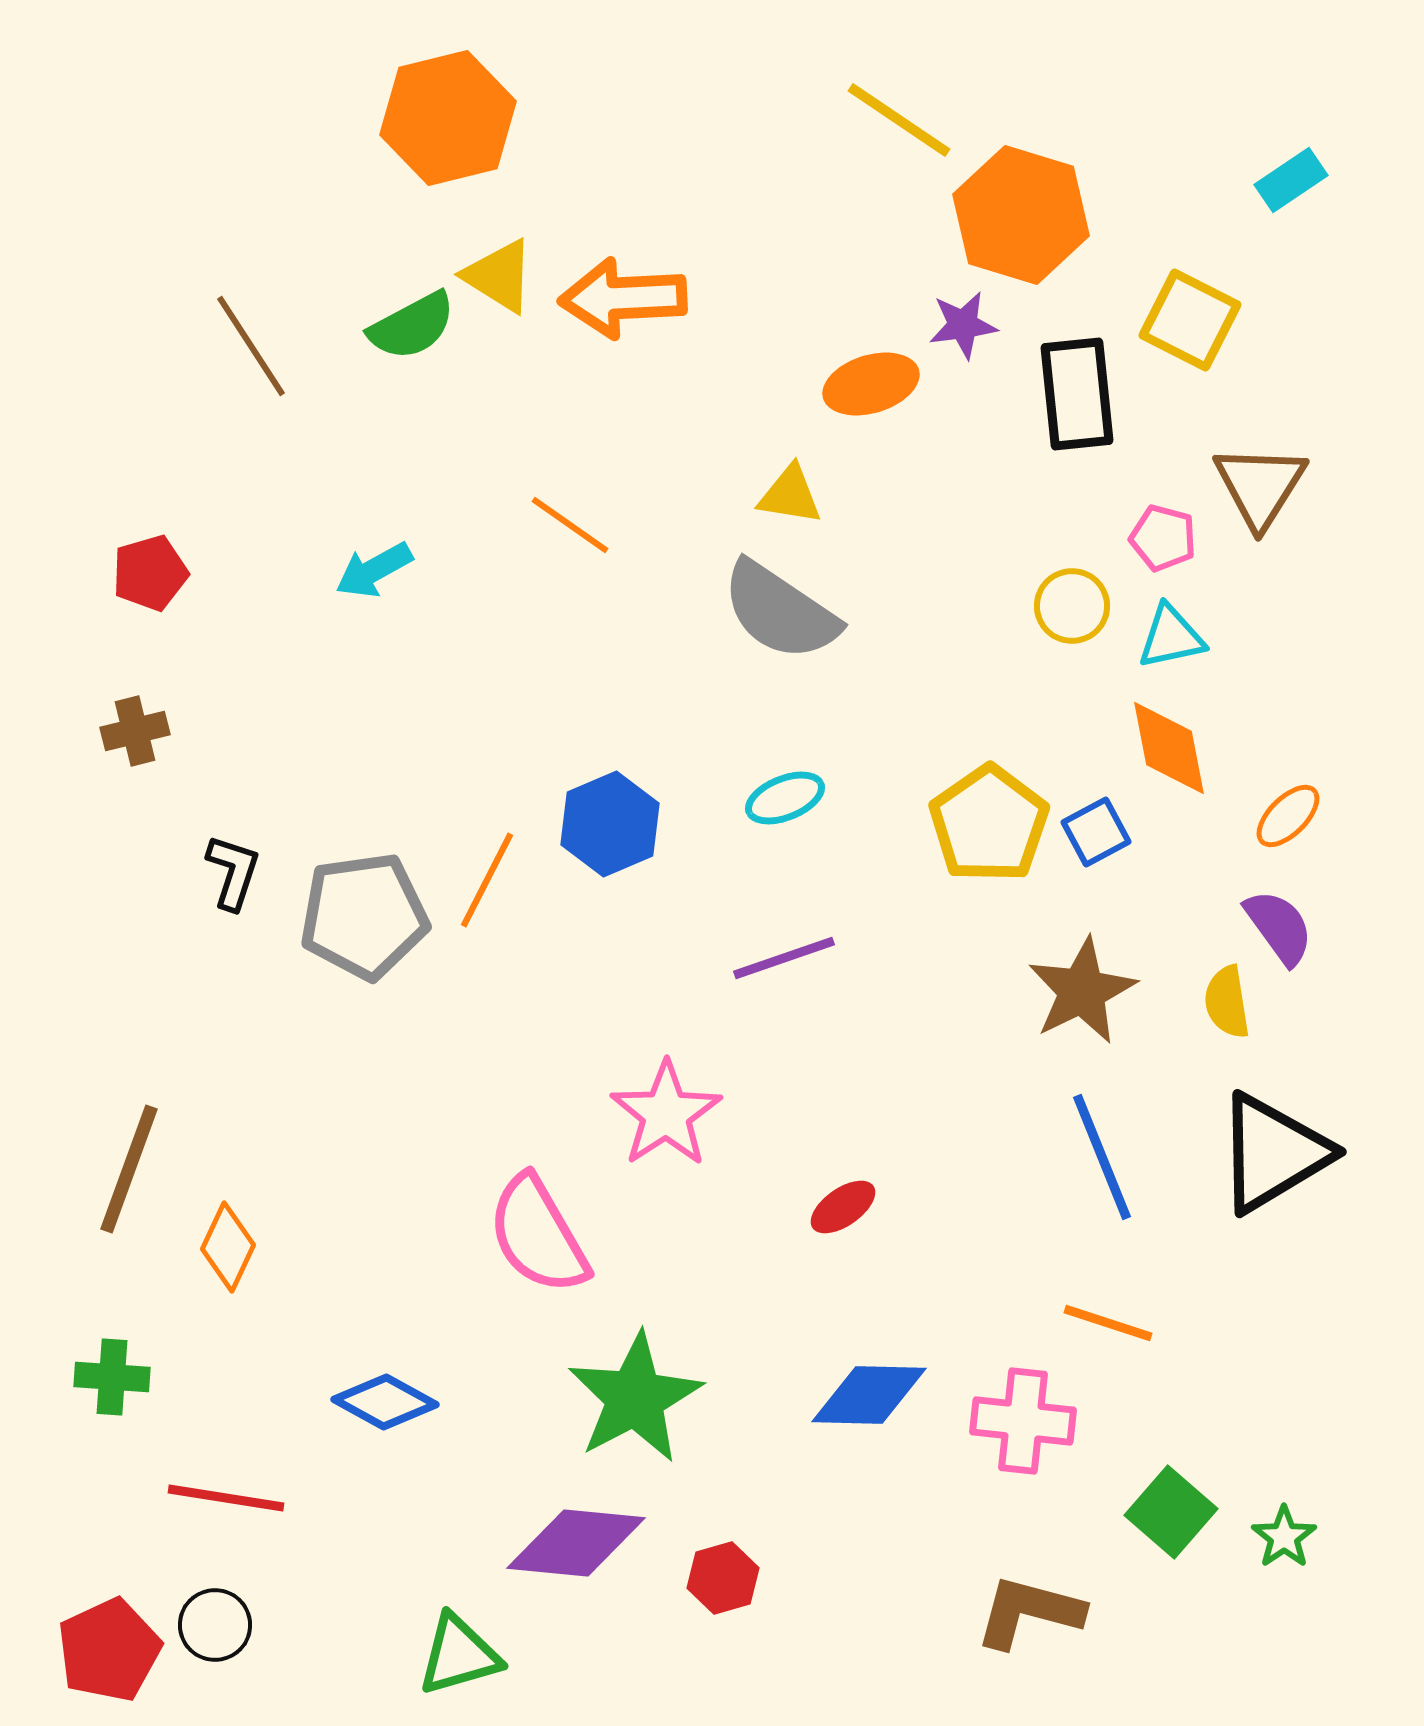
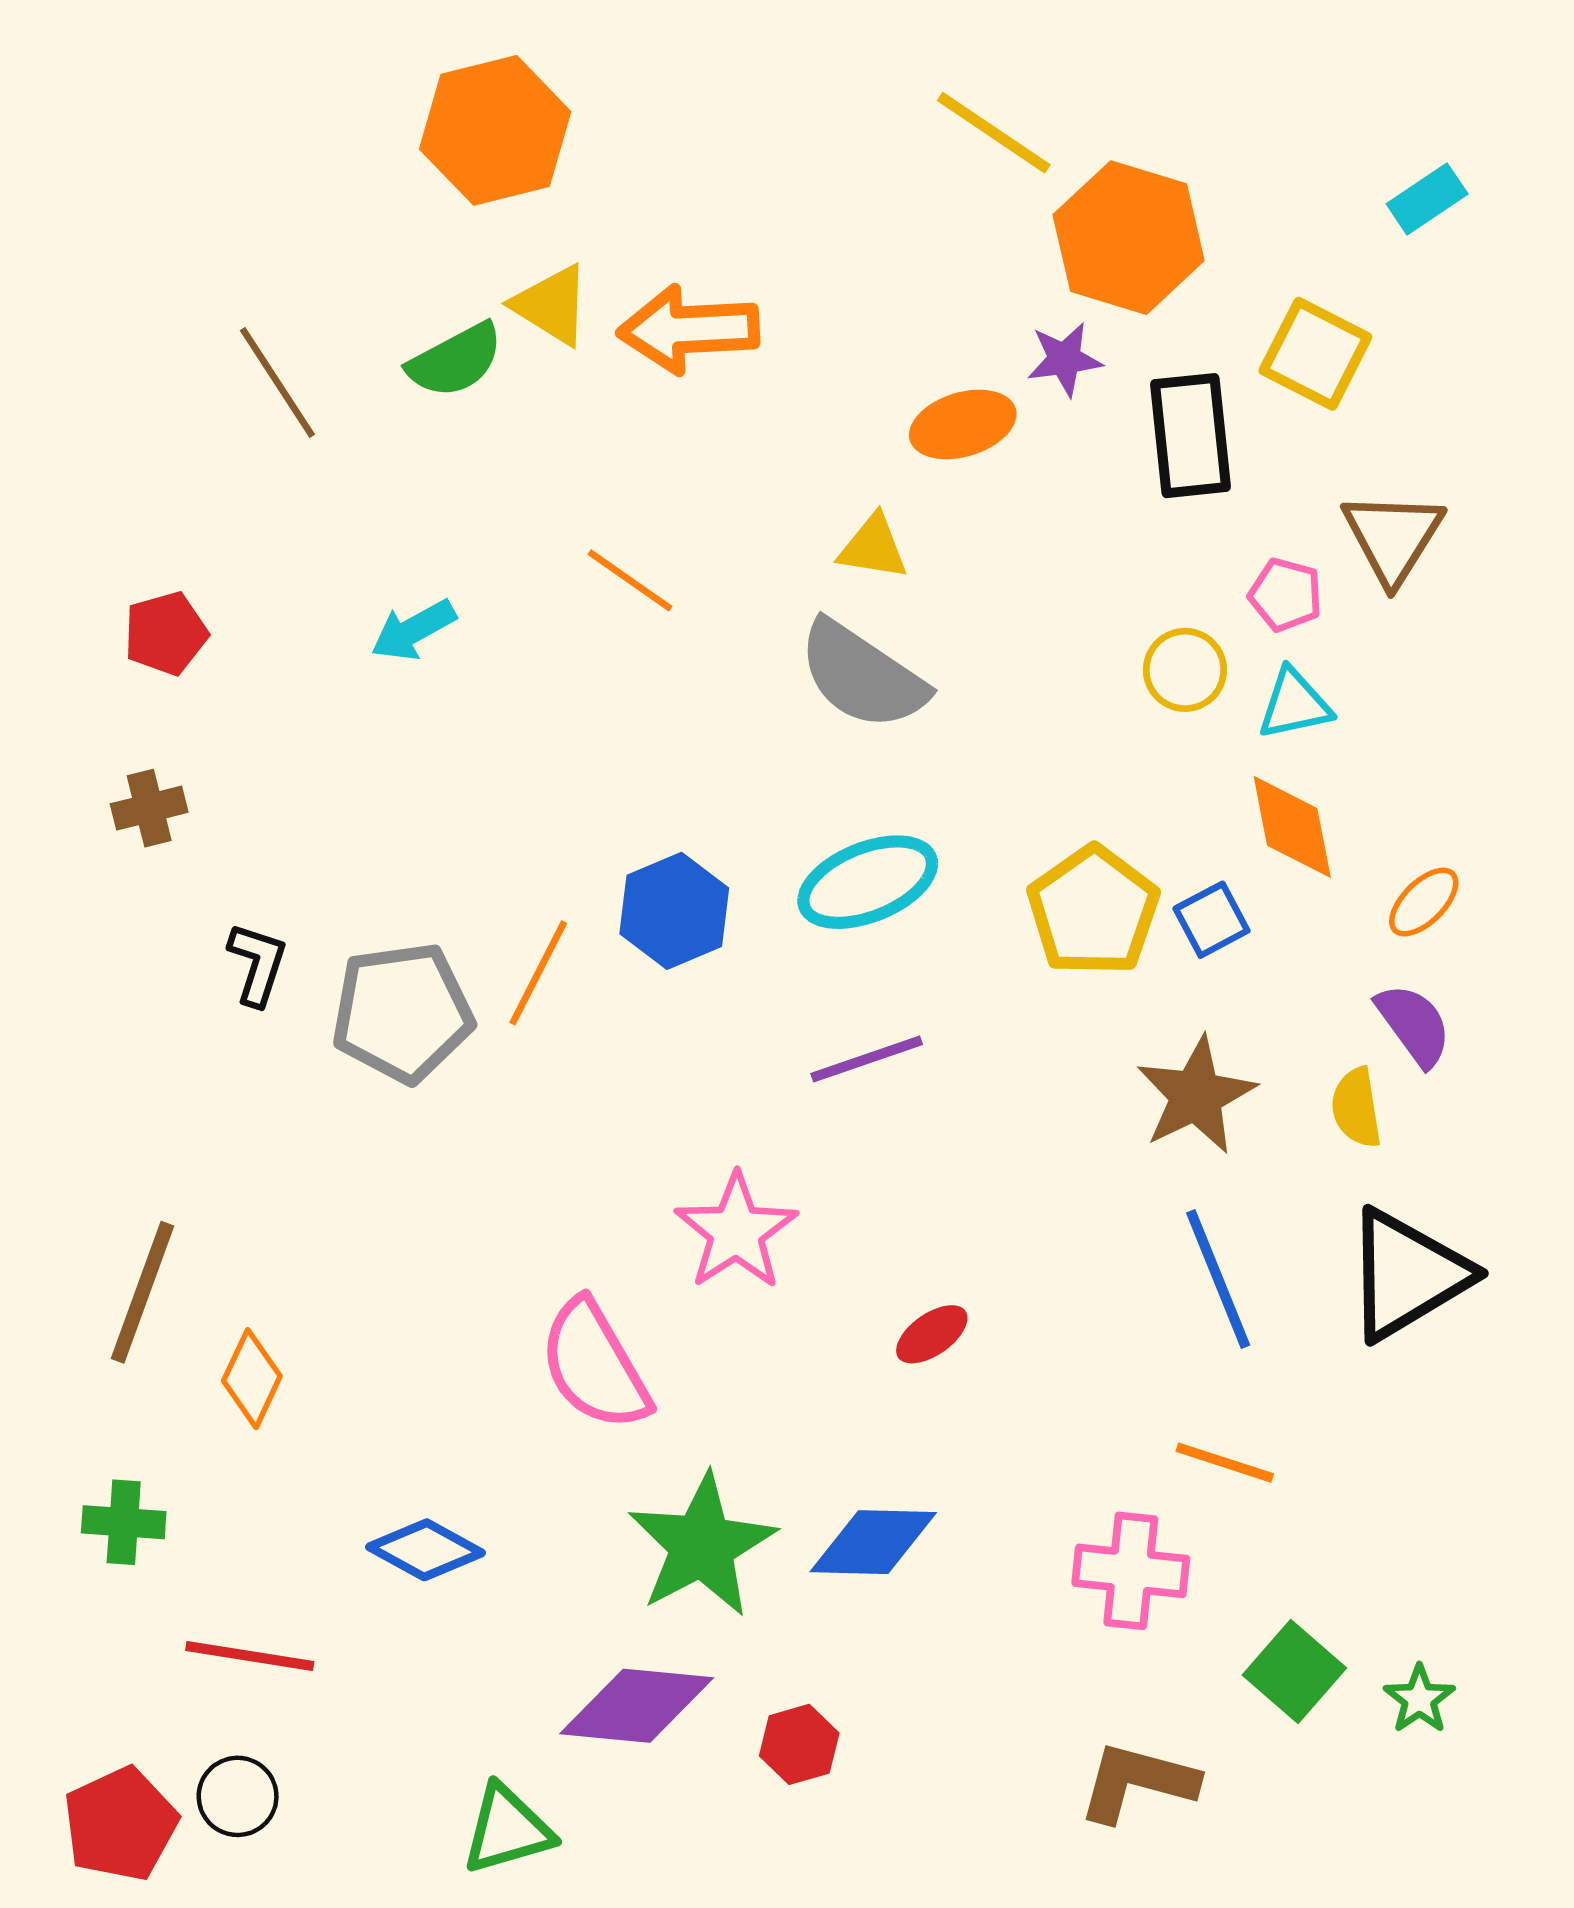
cyan ellipse: (785, 798) -> (868, 882), size x1.6
blue diamond: (869, 1395) -> (873, 1542), moved

